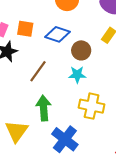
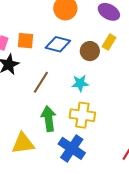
brown circle: (81, 50) -> (90, 51), moved
yellow cross: (92, 106) -> (82, 115), moved
yellow triangle: (17, 131) -> (23, 143), turned 50

